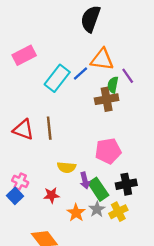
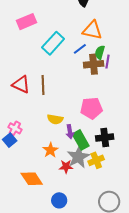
blue line: (80, 74) -> (80, 49), moved
purple line: (128, 76) -> (108, 62), moved, turned 40
red star: (52, 195) -> (66, 167), moved
gray star: (97, 209) -> (78, 157), size x1.6
orange star: (76, 213) -> (50, 150), moved

